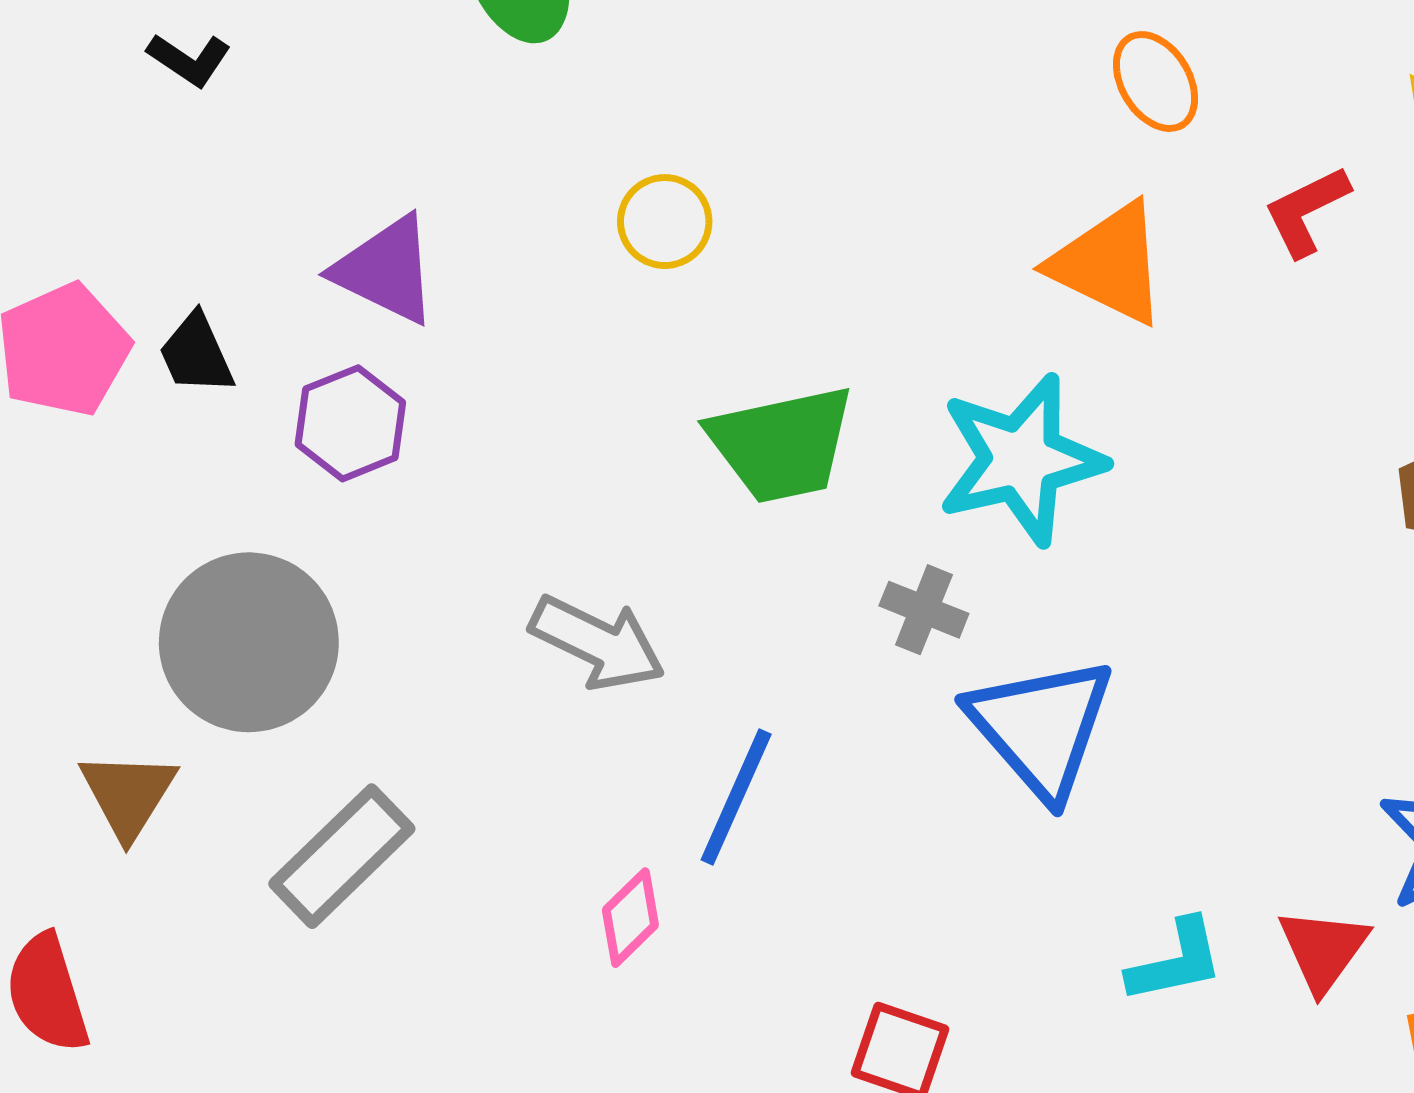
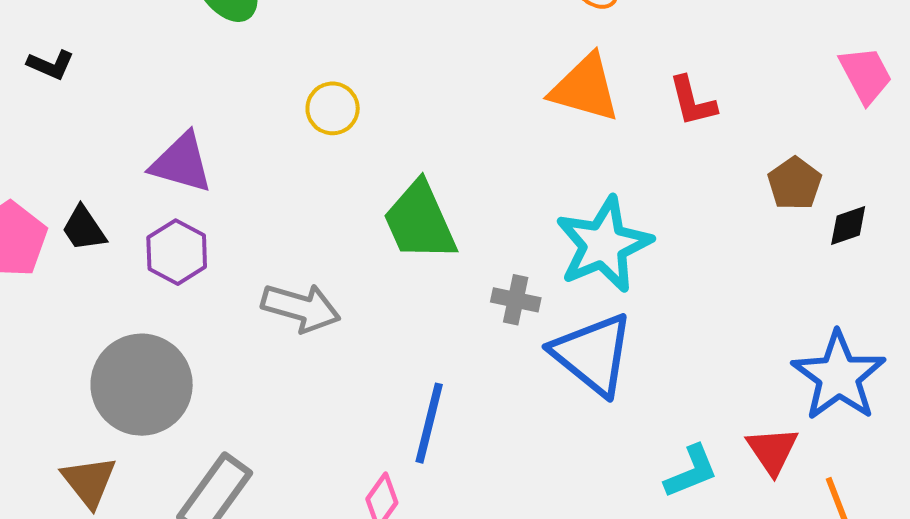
red L-shape: (1307, 211) -> (692, 101), moved, turned -68
green trapezoid: (781, 444) -> (420, 221), turned 88
cyan star: (1021, 460) -> (604, 245), moved
gray arrow: (597, 643) -> (301, 308), moved

